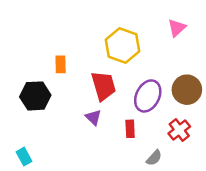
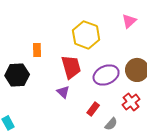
purple ellipse: (148, 96) -> (106, 75), turned 40
red rectangle: (130, 129) -> (93, 109), moved, turned 40

